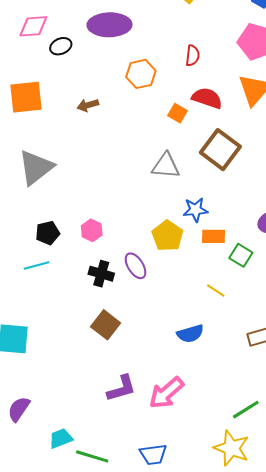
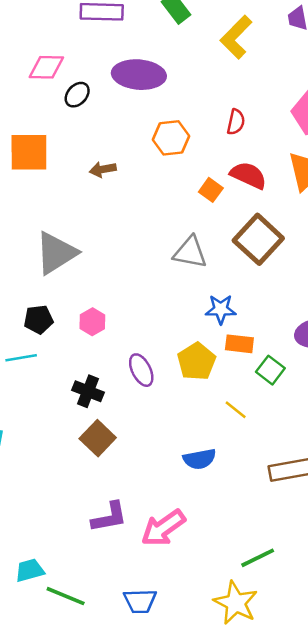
black ellipse: (61, 46) -> (77, 95), turned -30
gray triangle: (36, 167) -> (56, 253), moved
yellow pentagon: (168, 236) -> (197, 361), moved
black cross: (101, 274) -> (88, 391), moved

